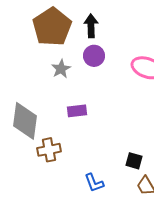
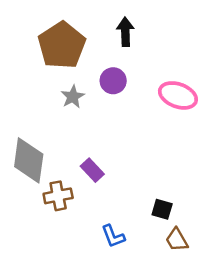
black arrow: (91, 26) -> (125, 32), moved
purple rectangle: (77, 111) -> (92, 170), moved, turned 54

